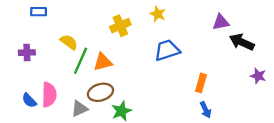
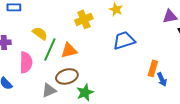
pink semicircle: (49, 95) -> (26, 62), moved
blue arrow: (206, 110) -> (162, 79), moved

